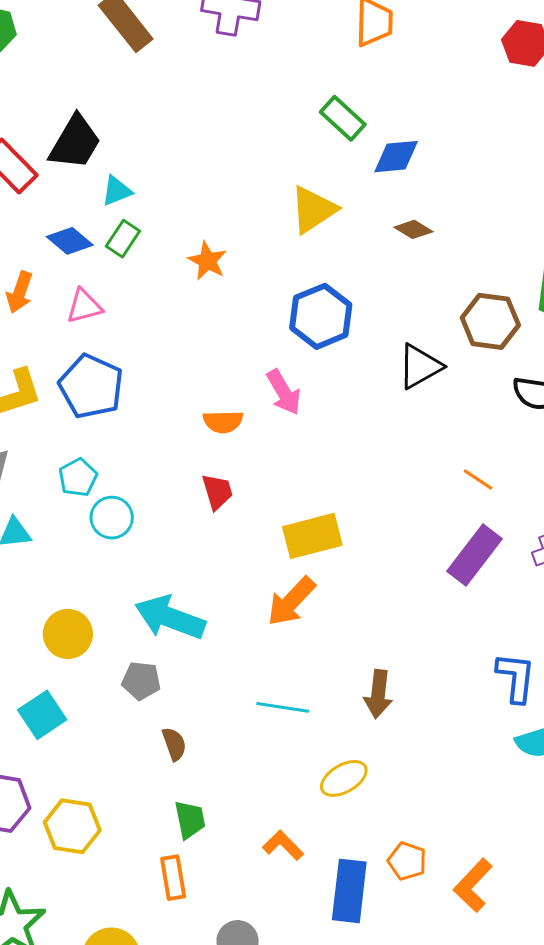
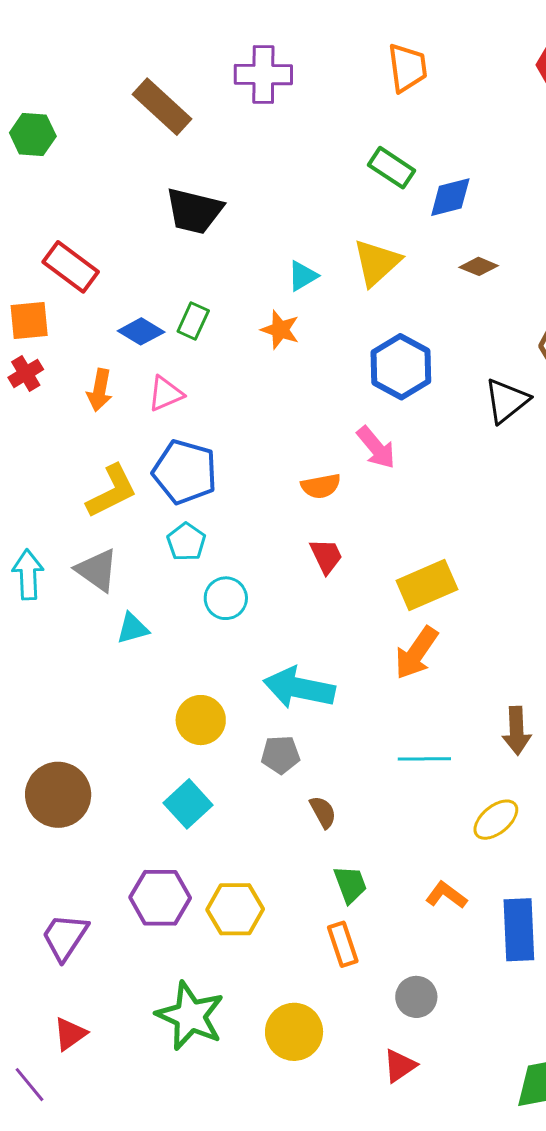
black trapezoid: (75, 142) -> (194, 211), moved, turned 82
cyan triangle: (117, 191) -> (303, 276), moved
cyan pentagon: (78, 477) -> (186, 542), moved

